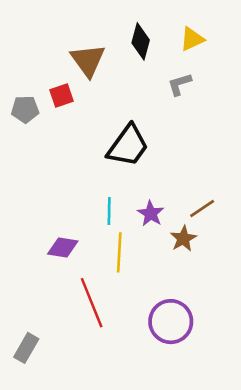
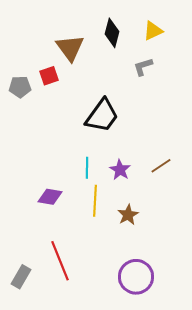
brown star: (183, 239) -> (128, 215), moved
red line: (92, 303) -> (60, 261), moved
purple circle: (171, 322) -> (136, 277), moved

